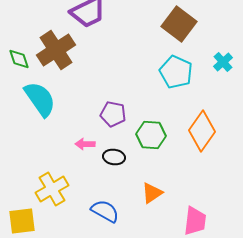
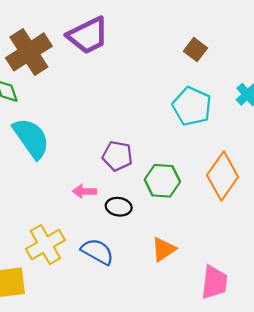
brown square: (179, 24) -> (195, 50), size x0.6
brown cross: (56, 50) -> (29, 52), moved
blue semicircle: (105, 211) -> (97, 252), moved

